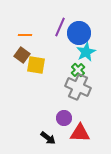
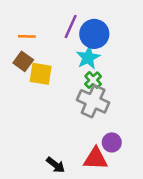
cyan star: (86, 52) -> (88, 58), moved
purple circle: (64, 118) -> (112, 142), moved

